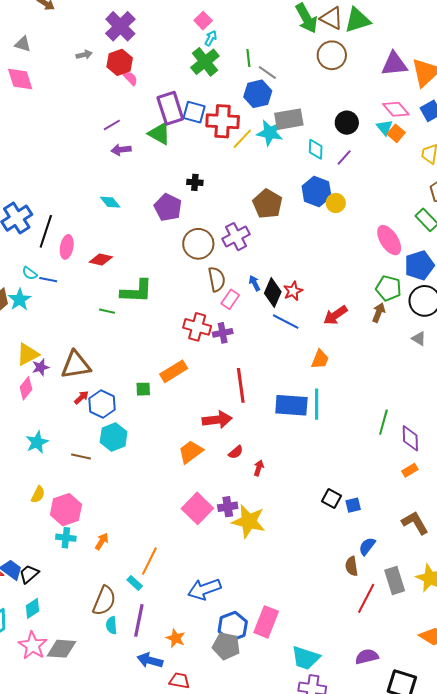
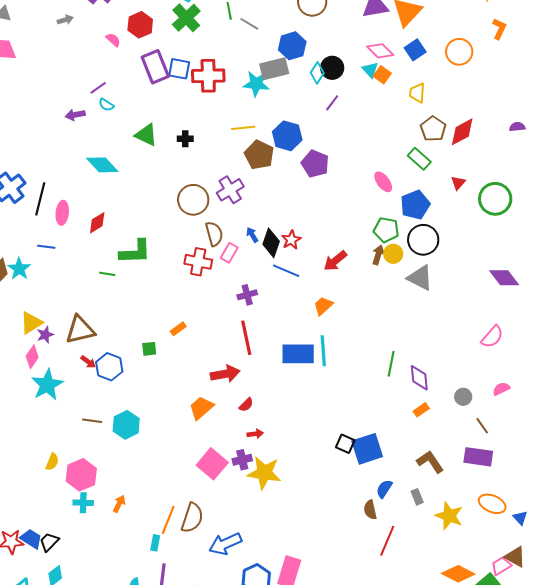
red hexagon: (120, 62) -> (140, 25), moved
blue hexagon: (258, 94) -> (292, 46), moved
green triangle: (159, 134) -> (146, 135), moved
yellow line: (242, 139) -> (243, 128), moved, turned 45
cyan diamond: (316, 149) -> (317, 73), moved, turned 35
purple arrow: (121, 150) -> (75, 115), moved
blue hexagon: (317, 192) -> (287, 136), moved
cyan diamond: (110, 202) -> (102, 165), size x1.5
yellow circle: (336, 203) -> (393, 254), moved
purple pentagon: (168, 207) -> (315, 164), moved
pink ellipse: (389, 240) -> (383, 182), size x0.7
red diamond: (101, 260) -> (97, 223), turned -40
cyan semicircle: (30, 273) -> (106, 105), moved
red cross: (197, 327) -> (198, 262), moved
purple cross: (223, 333) -> (247, 295), moved
gray triangle: (419, 339) -> (420, 278), size x1.8
orange trapezoid: (320, 359) -> (323, 306), turned -150
orange rectangle: (174, 371) -> (178, 329), size x0.6
red arrow: (81, 397) -> (88, 362), turned 84
cyan hexagon: (114, 437) -> (126, 425), moved
cyan star: (37, 442) -> (47, 385), moved, size x1.4
red arrow: (259, 468) -> (255, 434), moved, turned 70
blue square: (353, 505) -> (367, 449), size x2.0
gray rectangle: (395, 580) -> (417, 497), moved, size x0.6
cyan rectangle: (135, 583) -> (155, 543), turned 63
brown semicircle: (104, 601) -> (192, 518), moved

